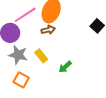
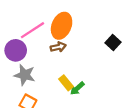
yellow rectangle: (41, 56) -> (66, 83), moved

